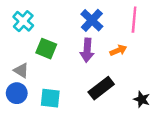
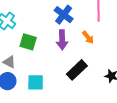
orange arrow: (118, 50) -> (88, 37), turned 80

